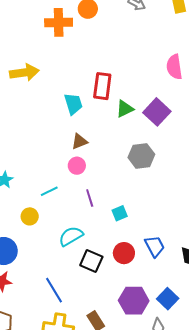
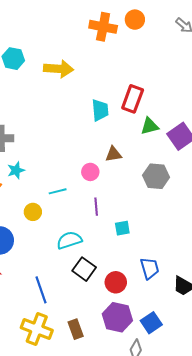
brown triangle: (79, 141) -> (114, 154), moved
red circle: (124, 253) -> (116, 282), moved

